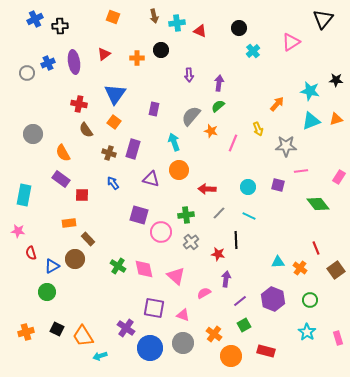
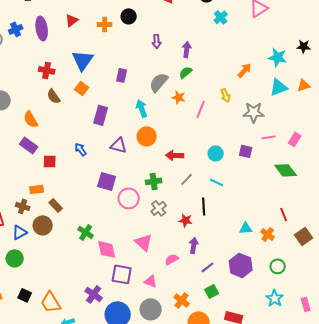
brown cross: (109, 153) -> (23, 206), moved
pink rectangle: (339, 177) -> (295, 139), moved
pink diamond: (144, 269) -> (107, 249), moved

